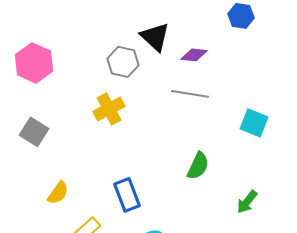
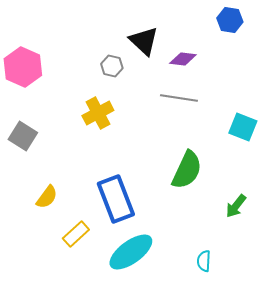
gray hexagon: (123, 62) -> (112, 66), size x0.7
green semicircle: (198, 166) -> (187, 170), size x1.4
blue rectangle: (127, 195) -> (116, 199), size x1.4

